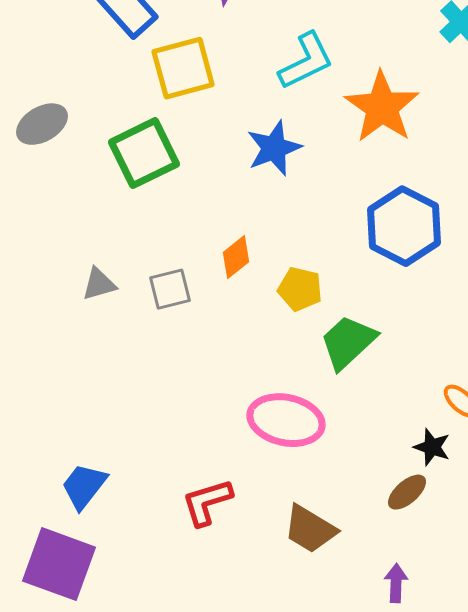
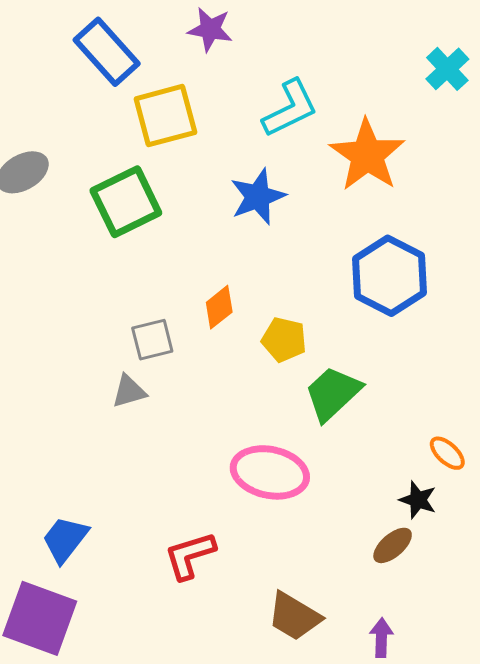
gray triangle: (99, 284) -> (129, 391), moved
brown trapezoid: (310, 529) -> (294, 616), moved

